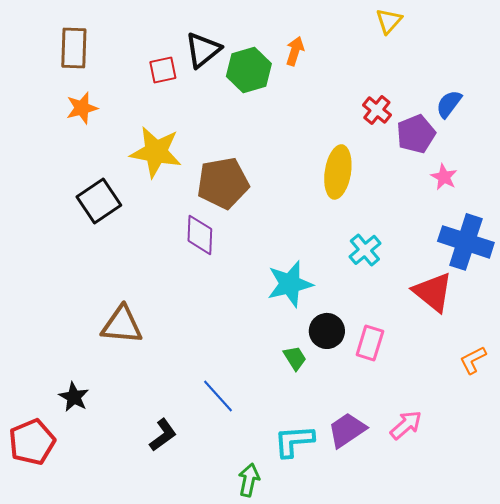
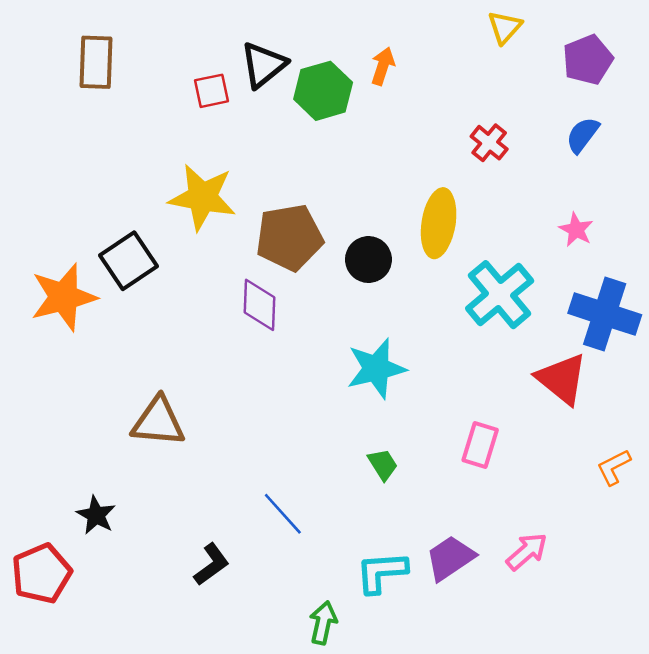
orange star: (82, 108) -> (64, 297), moved, size x1.6
purple pentagon: (416, 134) -> (588, 60), moved
cyan cross: (365, 250) -> (500, 295), moved, size x1.6
black circle: (327, 331) -> (368, 260), moved

